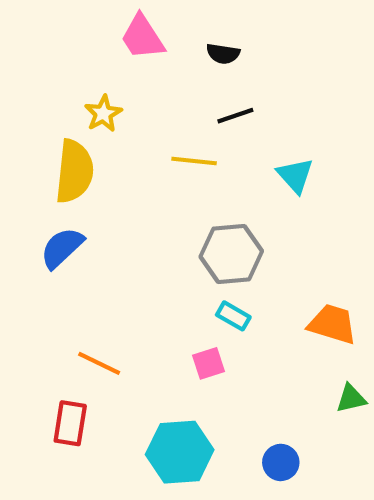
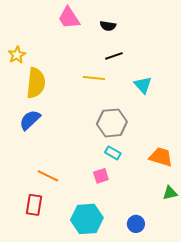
yellow star: (103, 114) -> (17, 55), moved

